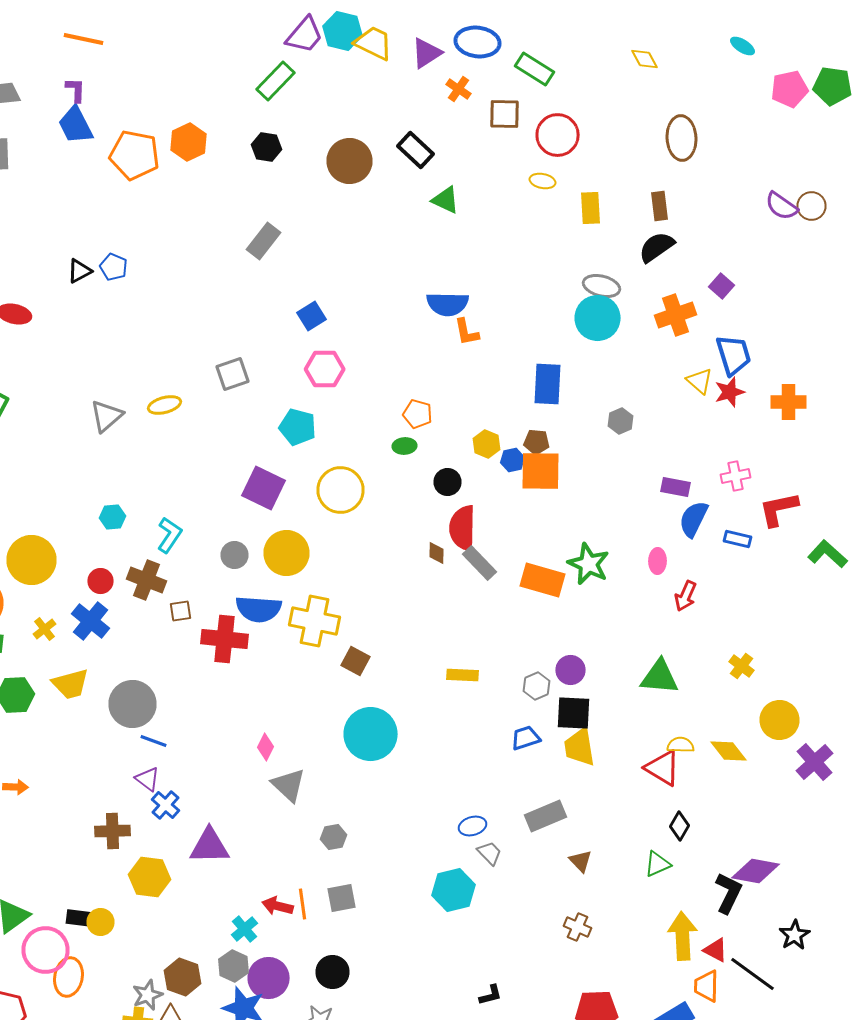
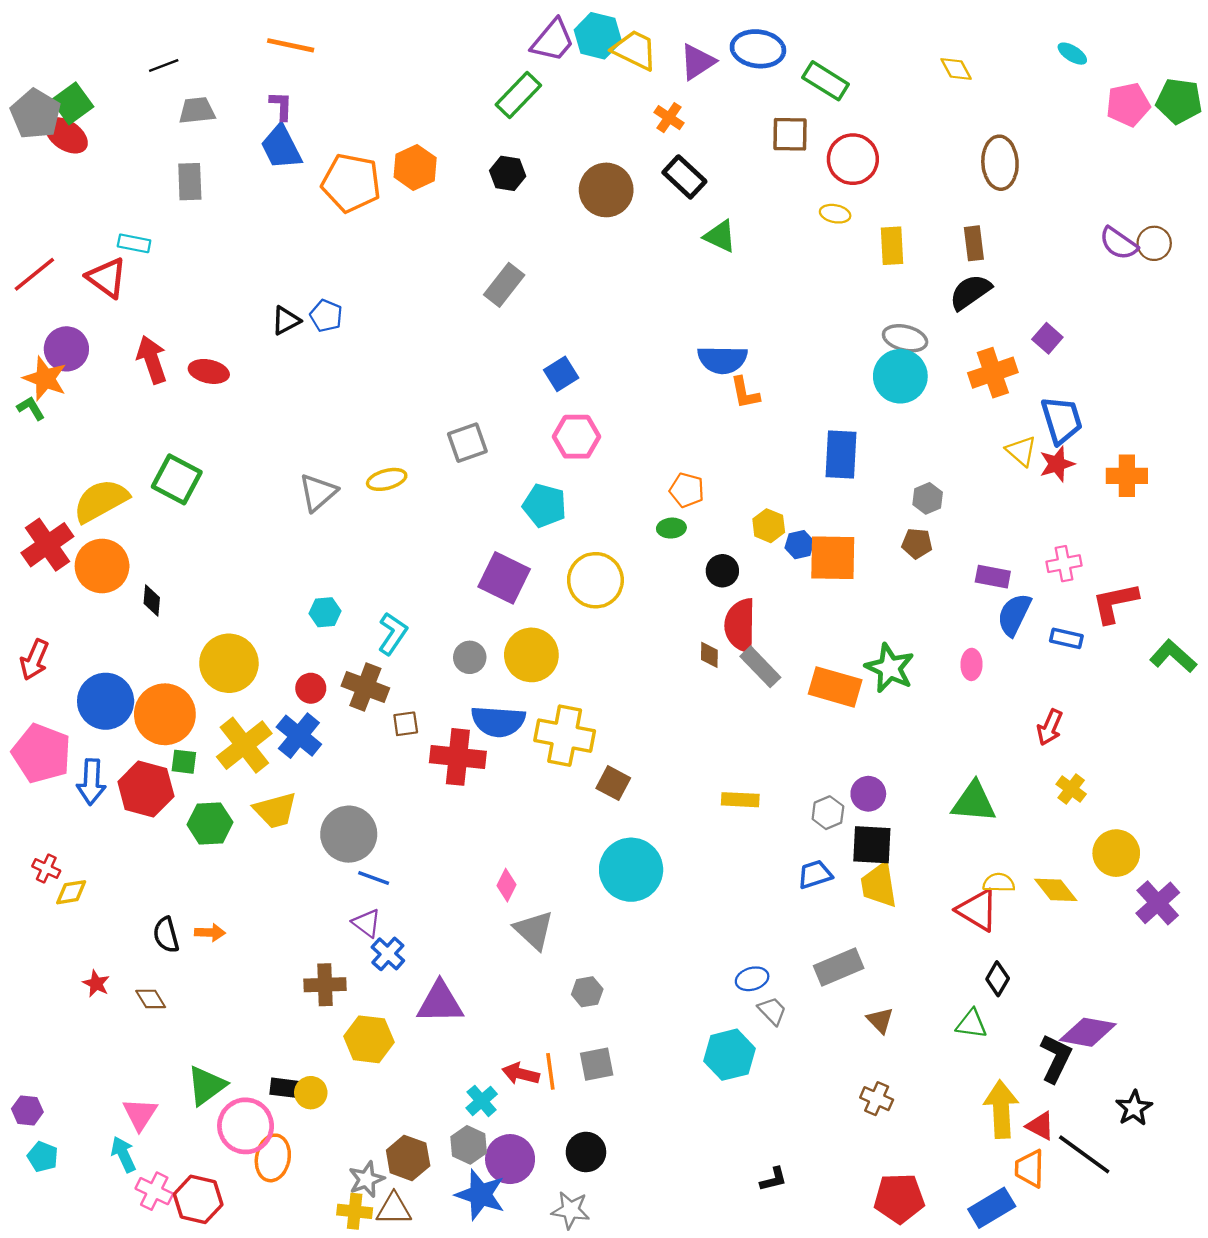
orange cross: (458, 89) -> (669, 118), moved
brown pentagon: (536, 442) -> (917, 543), moved
red arrow: (686, 596) -> (1050, 727), moved
yellow cross: (44, 629) -> (244, 745), size x2.0
green triangle: (658, 864) -> (971, 1024), turned 32

